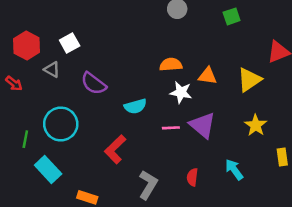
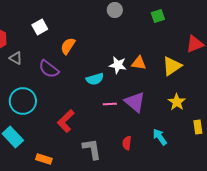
white square: (70, 43) -> (40, 27), moved
orange semicircle: (171, 65) -> (68, 46), moved, turned -54
white star: (181, 92) -> (118, 65), moved
cyan semicircle: (135, 106) -> (95, 79), moved
gray L-shape: (148, 185) -> (92, 149), turned -40

